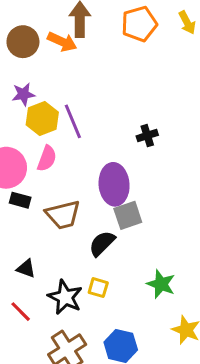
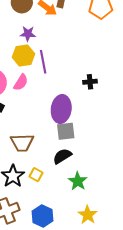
purple star: (23, 94) -> (28, 34), moved
brown trapezoid: (63, 215) -> (22, 143), moved
black semicircle: (102, 243) -> (62, 156), moved

